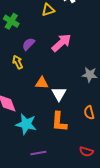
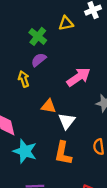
green cross: (11, 21) -> (38, 36), moved
pink arrow: (61, 43) -> (79, 77), moved

